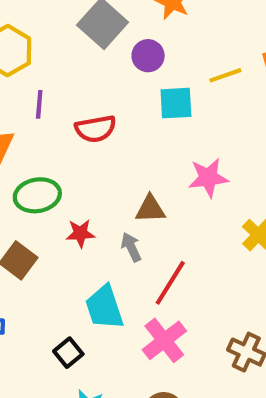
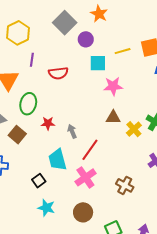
pink star: (208, 178) -> (113, 86), moved
green ellipse: (37, 195) -> (28, 104), turned -70
brown triangle: (150, 209) -> (113, 117), moved

